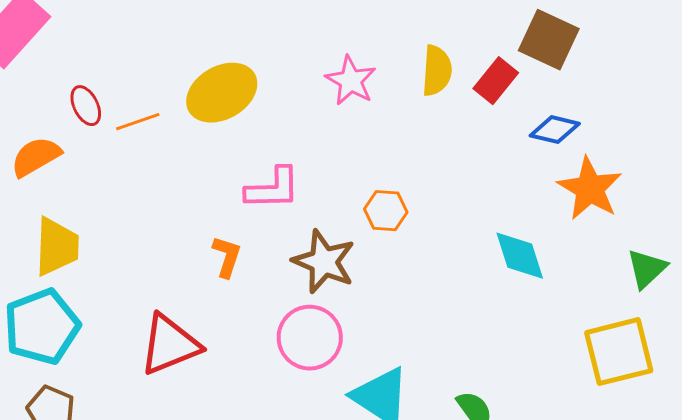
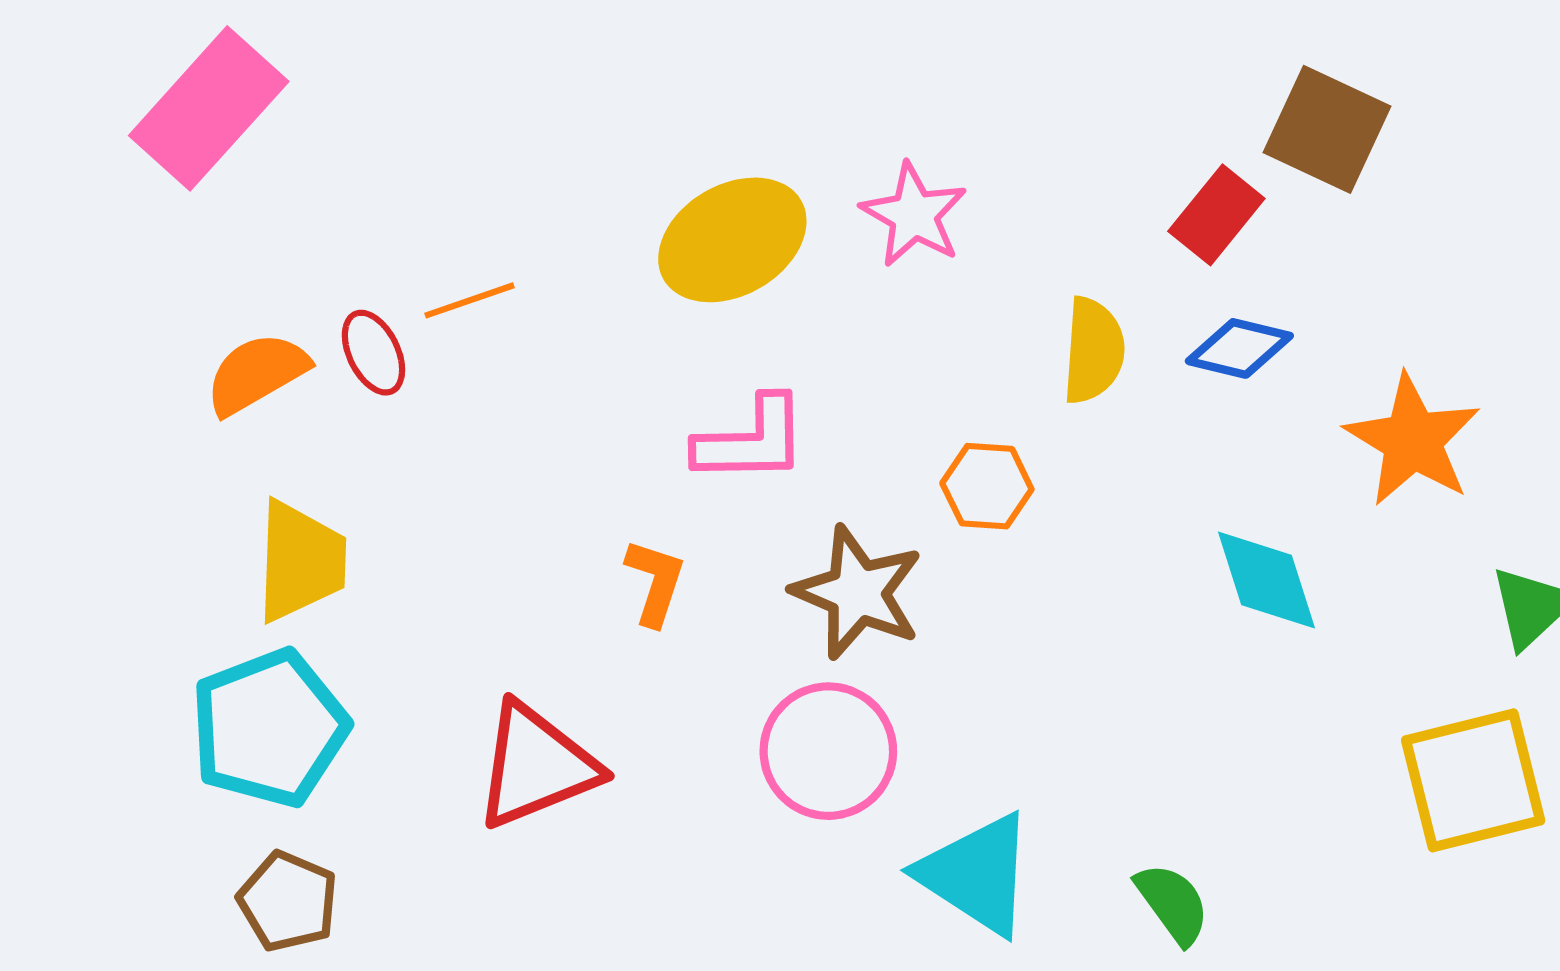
yellow semicircle: (437, 71) -> (1093, 351), moved
yellow ellipse: (222, 93) -> (732, 240), moved
red ellipse: (86, 106) -> (373, 353), moved
blue diamond: (555, 130) -> (1239, 348), moved

